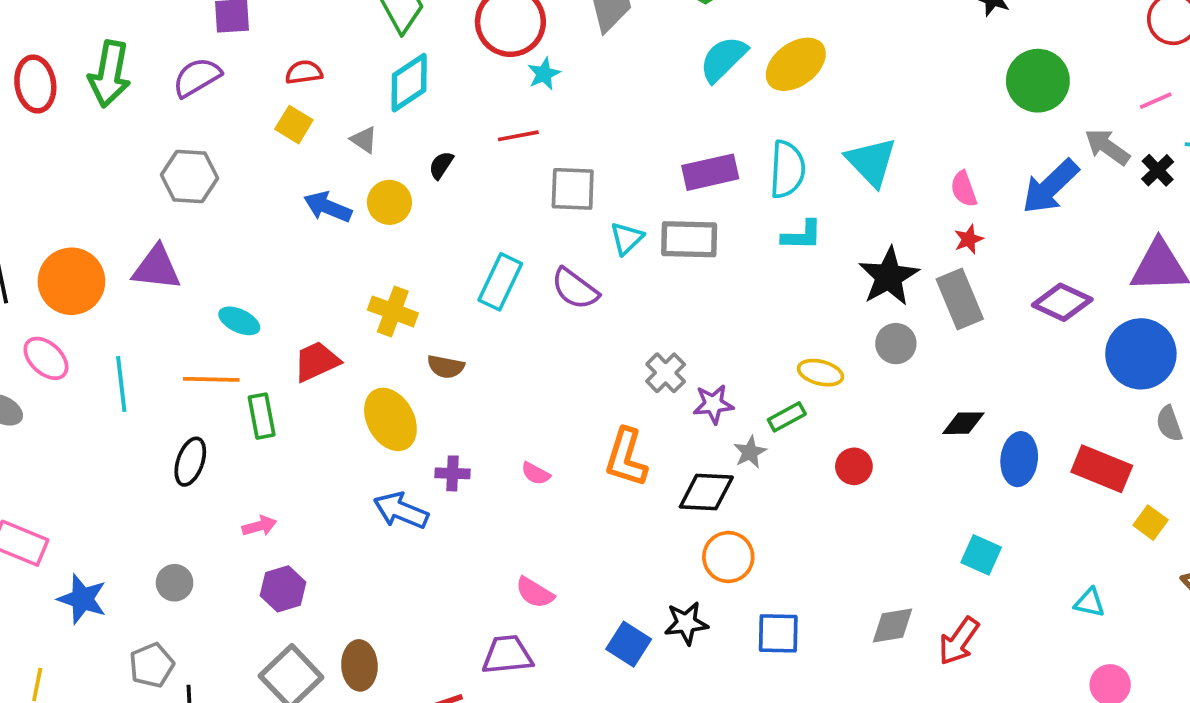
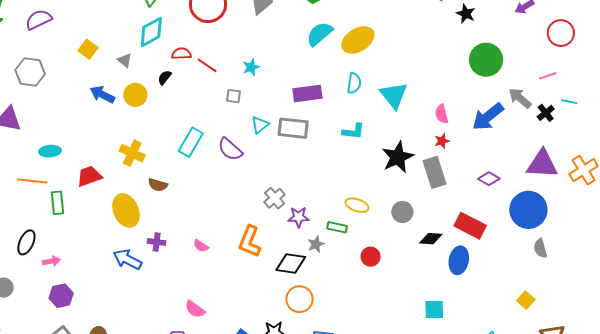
red semicircle: (304, 72) -> (181, 54), moved
cyan star: (544, 74) -> (251, 67), moved
red line: (518, 136) -> (207, 65), turned 40
cyan semicircle: (787, 169) -> (354, 83), moved, size x0.7
gray square: (573, 189) -> (234, 96), size x0.6
purple diamond: (1062, 302) -> (489, 179), size x0.7
cyan ellipse: (239, 321) -> (50, 151), turned -35
gray circle: (896, 344) -> (402, 212), moved
green rectangle: (787, 417) -> (337, 227), turned 36
black ellipse: (190, 462) -> (26, 242), moved
red rectangle: (1102, 469) -> (470, 226), moved
cyan square: (981, 555) -> (434, 310), turned -30

